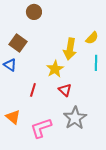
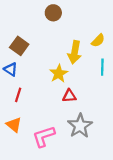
brown circle: (34, 12) -> (53, 13), moved
red line: (33, 90) -> (18, 95), moved
red triangle: (65, 90) -> (69, 96), turned -48

